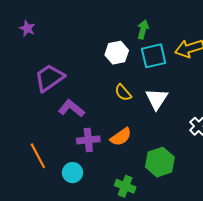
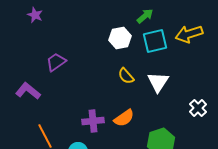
green arrow: (143, 29) -> (145, 16), turned 36
purple trapezoid: (49, 78) -> (56, 62), size x0.7
purple L-shape: (71, 108) -> (28, 91), moved

